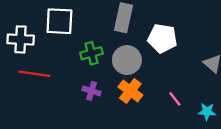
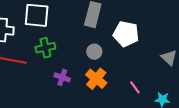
green cross: (91, 53) -> (45, 48), moved
gray circle: (127, 60) -> (94, 52), size x0.6

